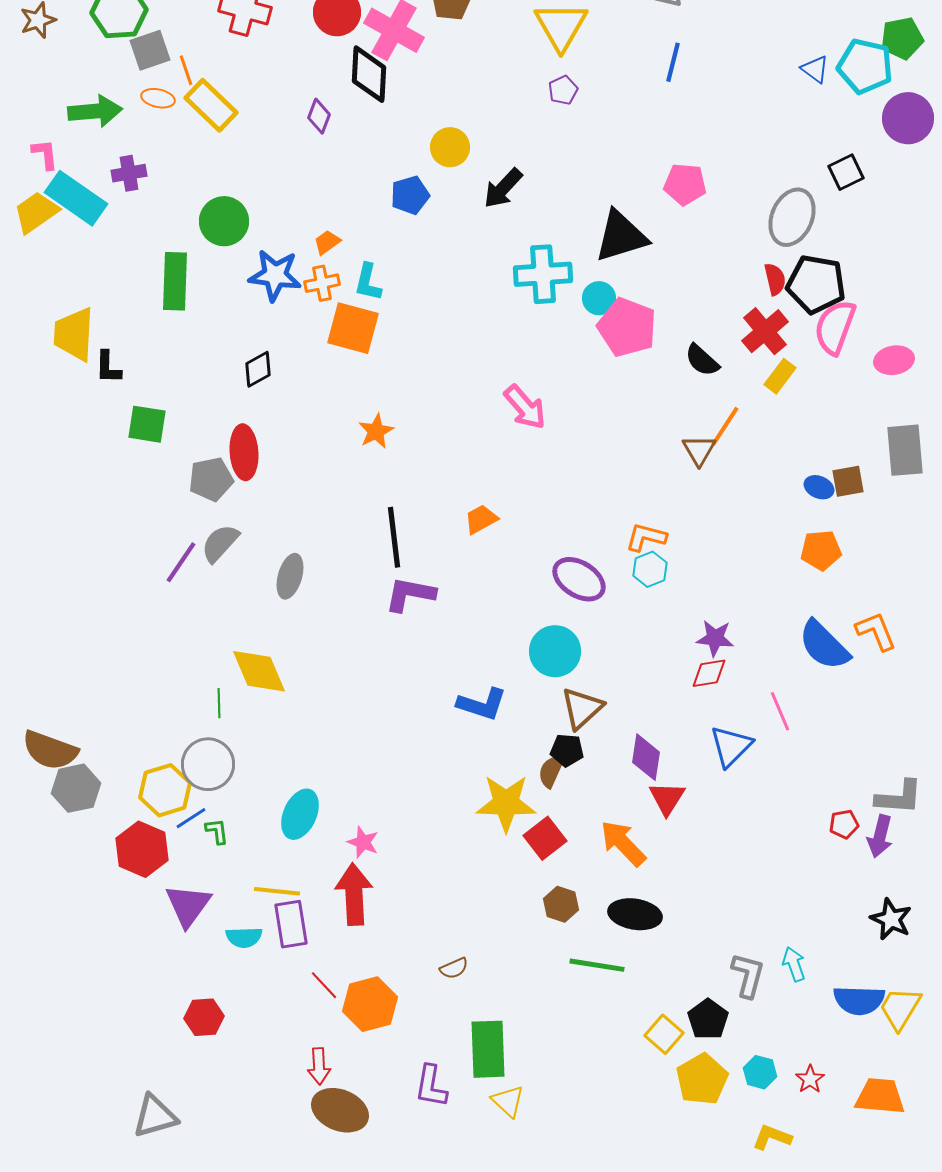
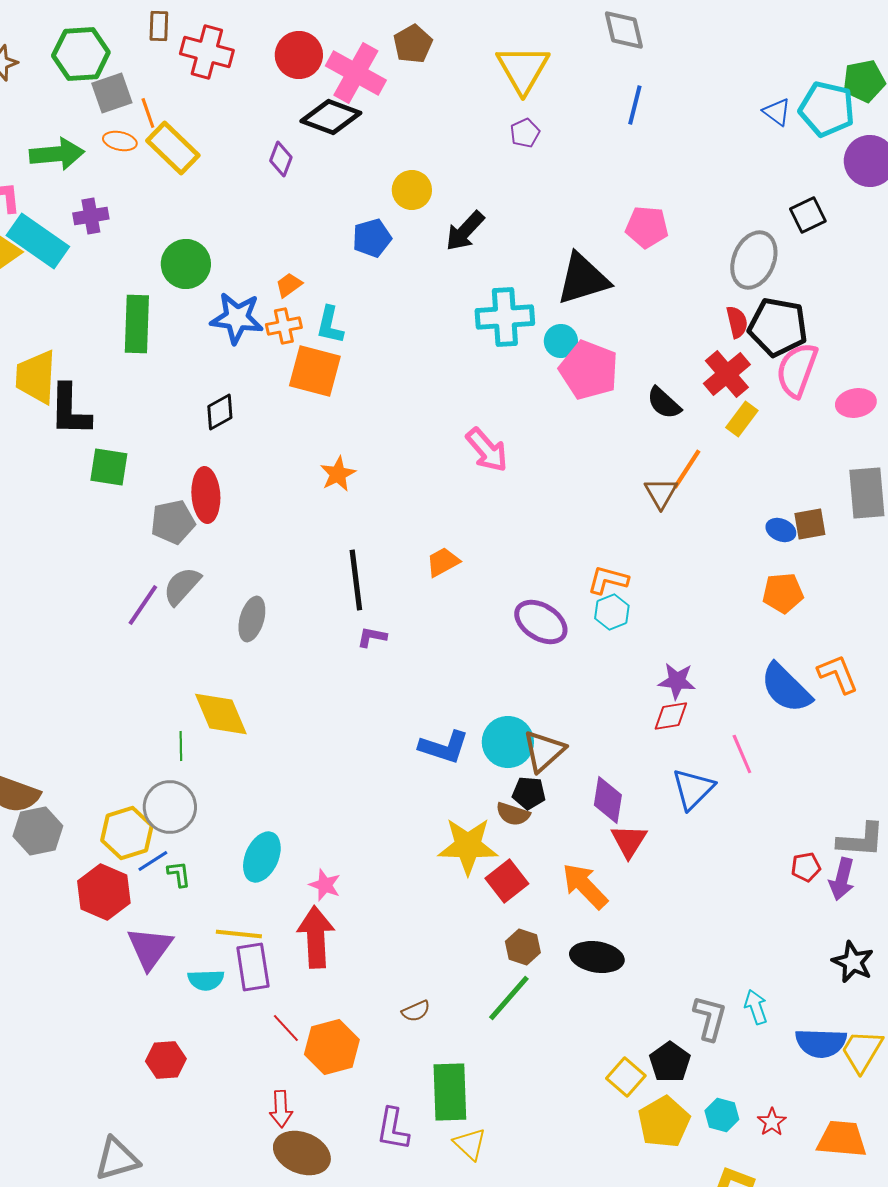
black diamond: (369, 74) -> (331, 117), turned -72
black L-shape: (108, 367) -> (70, 410), size x1.6
purple L-shape: (410, 594) -> (372, 637), size x0.6
cyan circle: (555, 651) -> (508, 742), moved
brown semicircle: (551, 771) -> (513, 814), turned -96
green line: (597, 965) -> (509, 998), moved, turned -58

